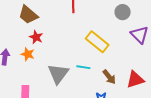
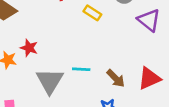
red star: (36, 37) -> (29, 48), moved
yellow rectangle: (97, 42) -> (92, 13), moved, size x0.6

